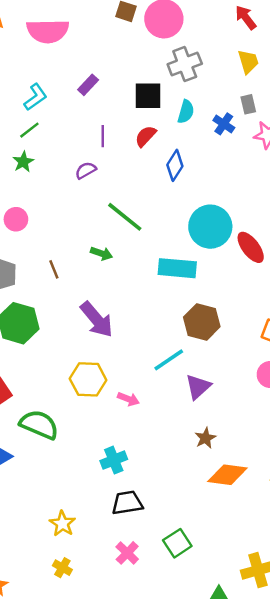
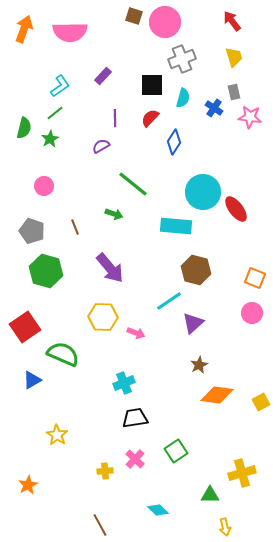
yellow star: (62, 524) -> (57, 435), moved
yellow cross: (62, 568) -> (105, 471), moved, turned -35

